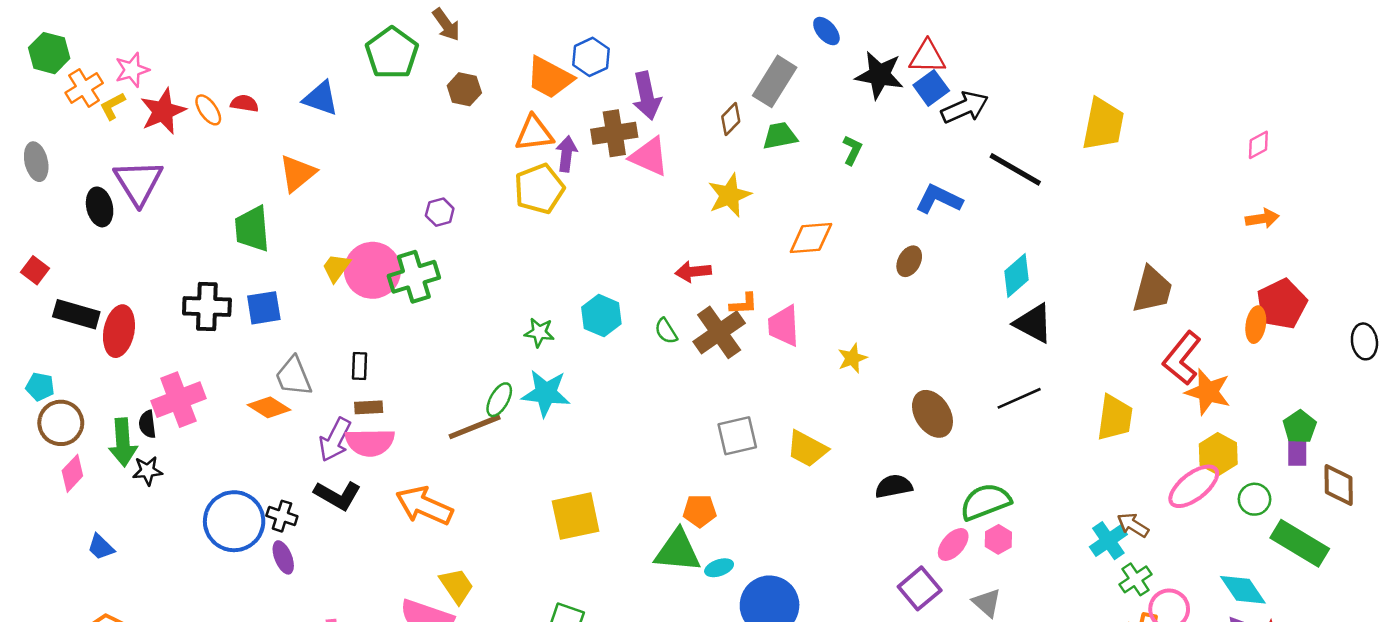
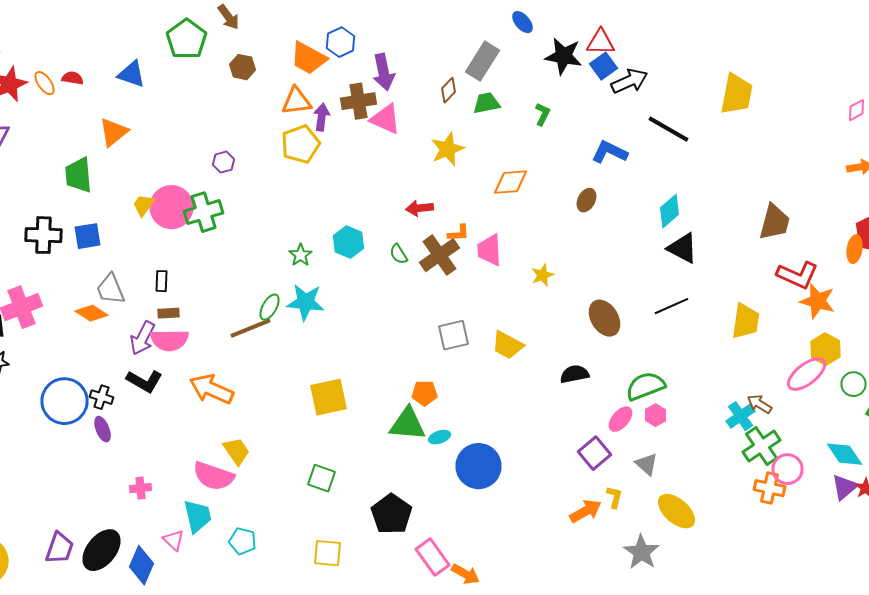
green star: (539, 332) -> (300, 255), turned 30
red L-shape: (1182, 358) -> (798, 275), turned -105
green cross: (1136, 579) -> (762, 446), size x1.5

